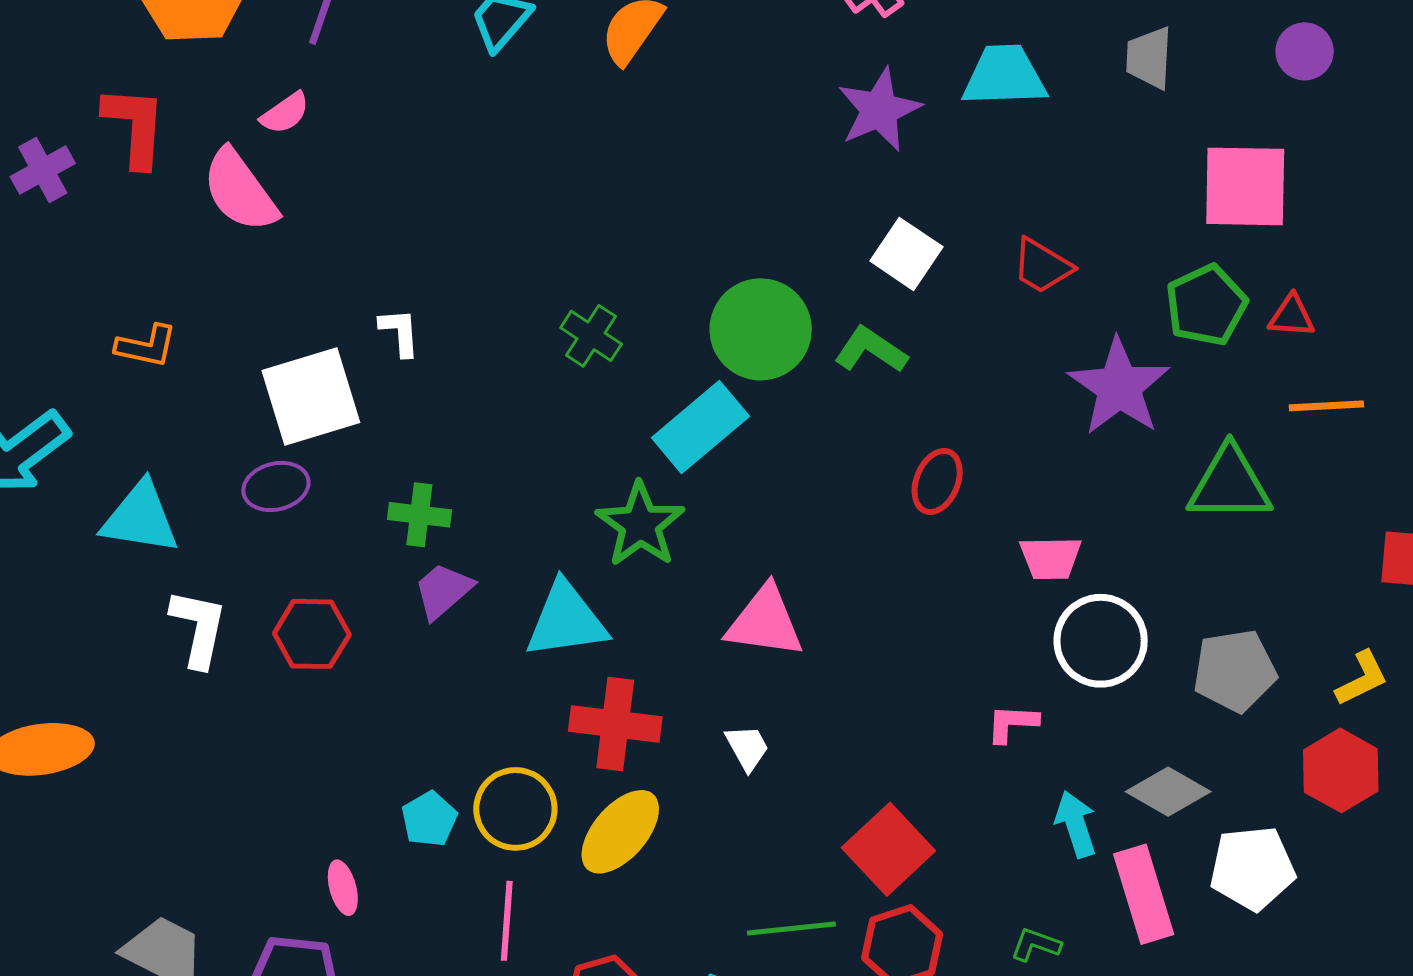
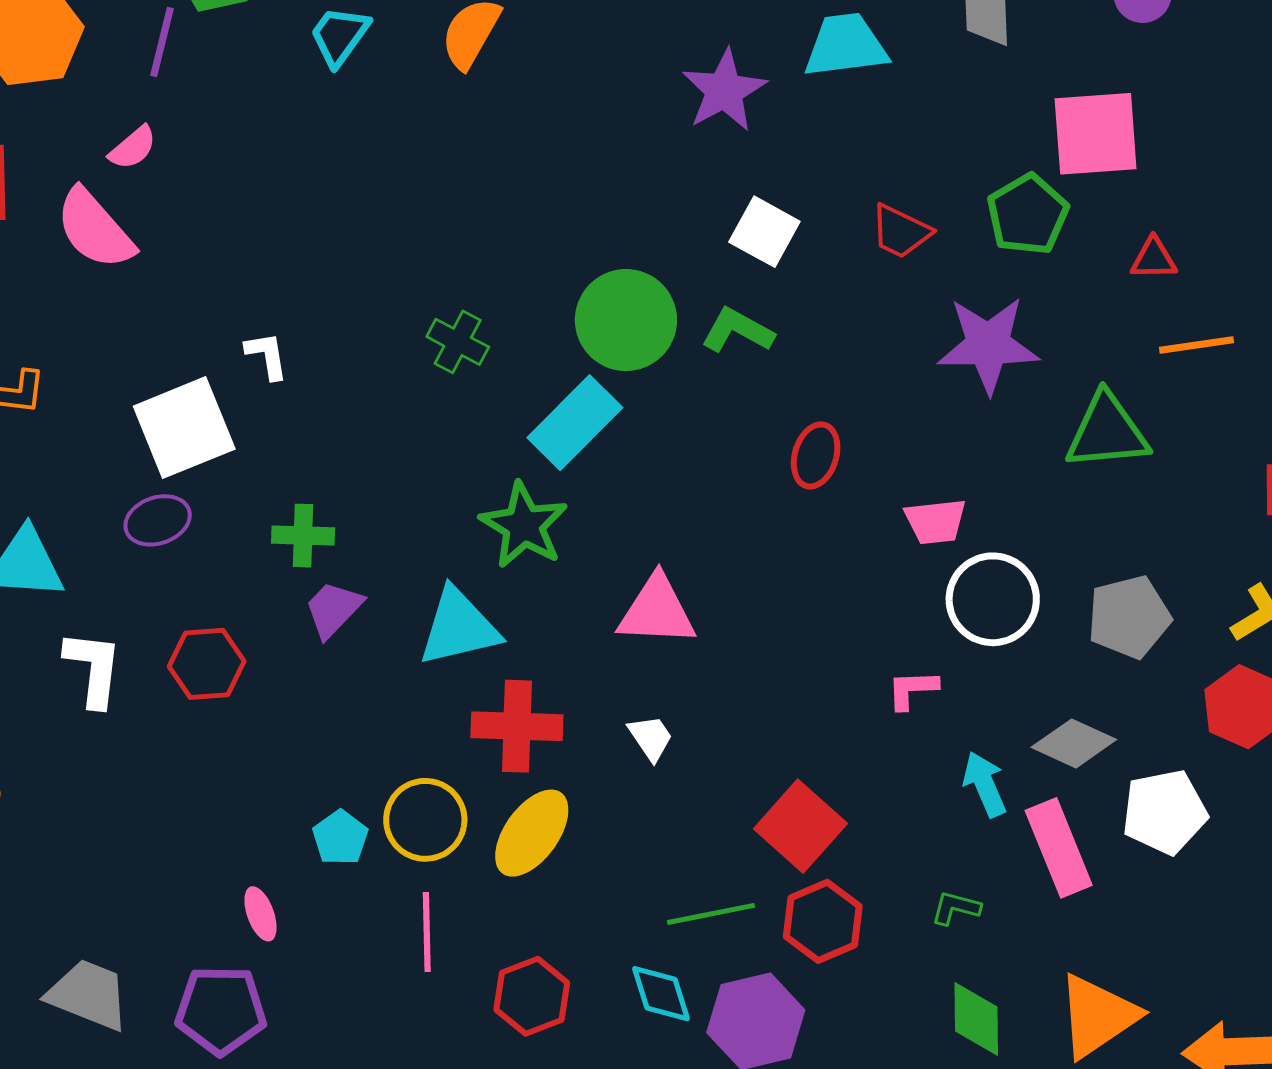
green pentagon: (1206, 305) -> (1028, 215), moved
purple star: (1119, 387) -> (988, 345), turned -30

